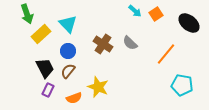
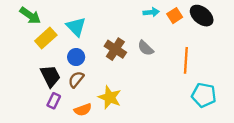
cyan arrow: (135, 11) -> (151, 12), turned -48
green arrow: (27, 14) -> (30, 16), turned -36
black ellipse: (189, 23) -> (202, 16), moved
orange line: (166, 54) -> (186, 60), turned -35

